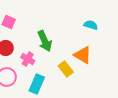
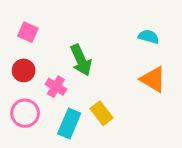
orange triangle: (83, 55) -> (153, 79), moved
yellow rectangle: (66, 69) -> (102, 113), moved

